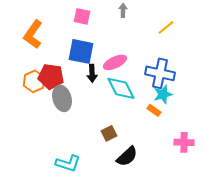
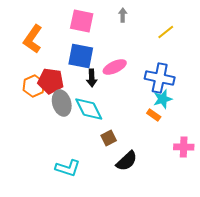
pink square: (82, 16) -> (82, 21), size x1.4
cyan diamond: (121, 88) -> (89, 109), moved

